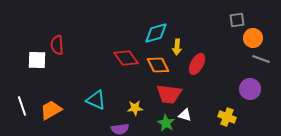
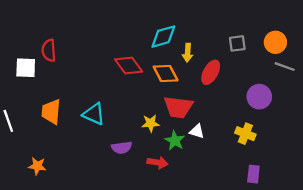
gray square: (237, 20) -> (237, 43), moved
purple circle: (250, 89) -> (259, 97), moved
yellow star: (135, 108) -> (151, 123), moved
orange trapezoid: (51, 110) -> (51, 112), moved, turned -55

